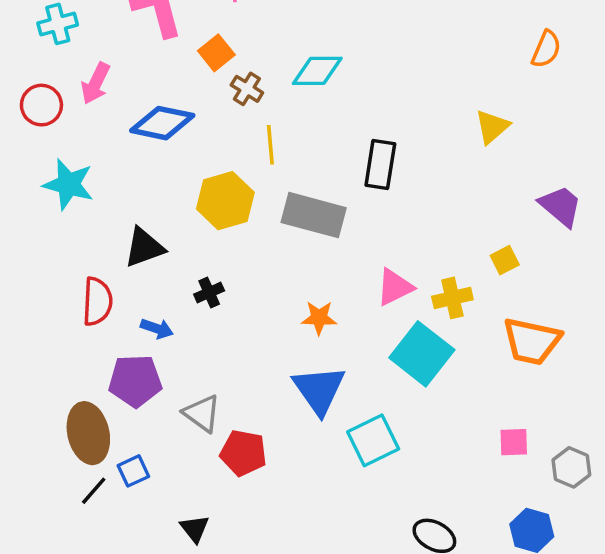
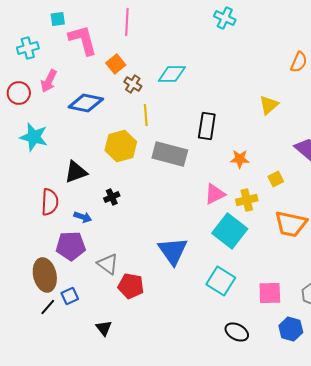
orange star: (319, 318) -> (240, 159), moved
cyan square: (373, 440) -> (221, 281), moved, turned -32
pink square: (514, 442) -> (270, 293), moved, size x1.4

